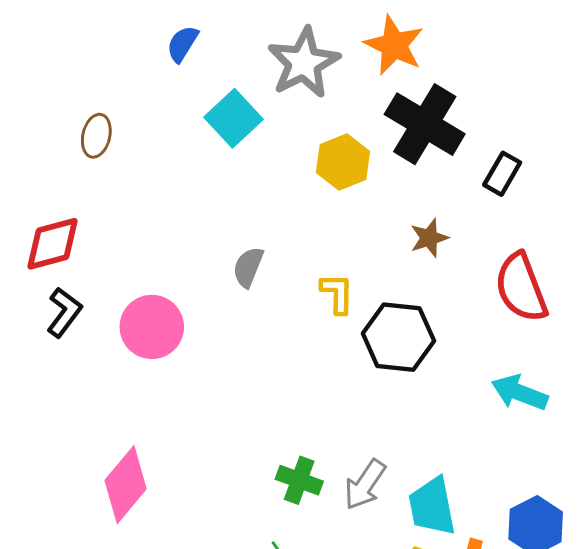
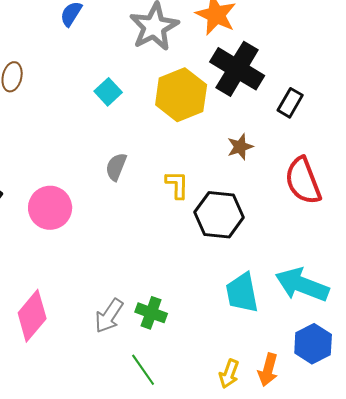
cyan square: (234, 118) -> (108, 92), moved, size x0.7
yellow hexagon: (343, 162) -> (181, 95), size x1.4
cyan arrow: (520, 393) -> (302, 285), moved, size x1.4
gray arrow: (365, 485) -> (109, 316), moved
cyan trapezoid: (432, 506) -> (242, 293), moved

